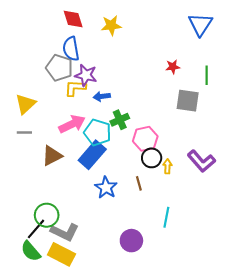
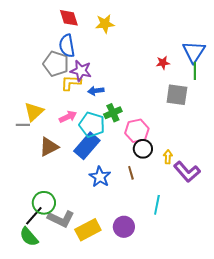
blue triangle: (200, 24) -> (194, 52), moved
yellow triangle: (25, 104) -> (34, 112), moved
pink arrow: (72, 124) -> (68, 117), size x0.7
purple L-shape: (201, 161) -> (187, 172), moved
yellow arrow: (167, 166) -> (168, 157), moved
yellow rectangle: (61, 254) -> (88, 230), moved, turned -55

